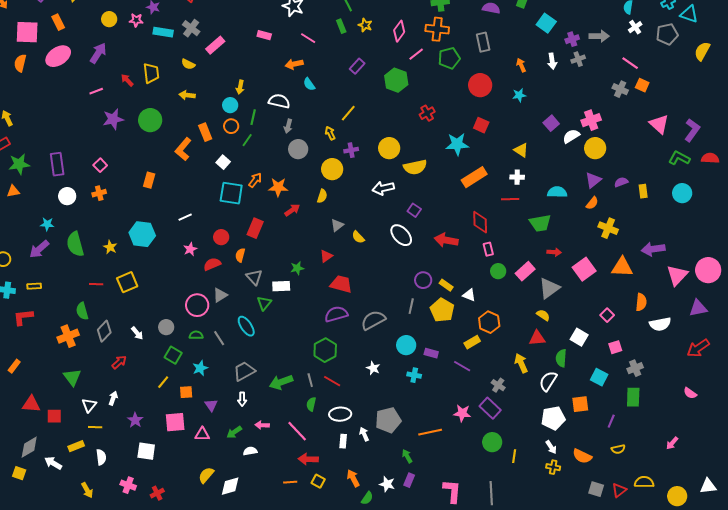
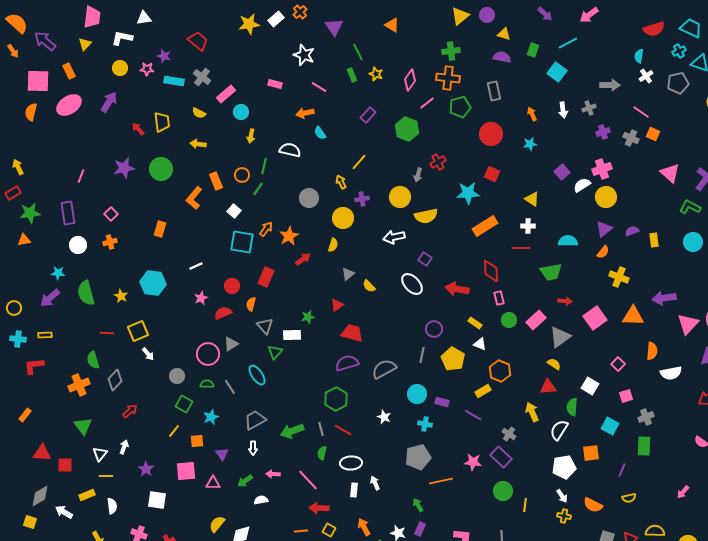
purple cross: (572, 39) -> (603, 132), moved
pink line: (96, 91) -> (81, 176), moved, turned -48
cyan circle: (230, 105) -> (241, 112), moved
gray arrow: (288, 126) -> (418, 175), moved
orange star: (278, 187) -> (289, 236), turned -30
yellow rectangle: (446, 285) -> (475, 323), moved
white arrow: (137, 333) -> (148, 354), moved
gray pentagon: (388, 420) -> (418, 457), moved

